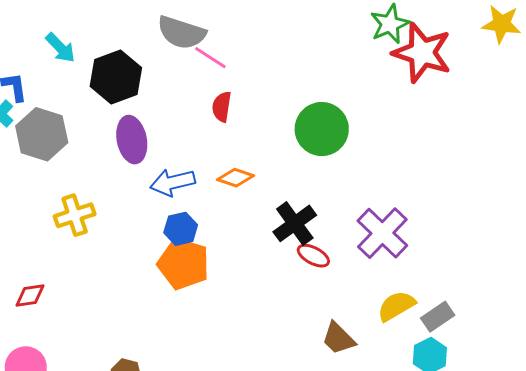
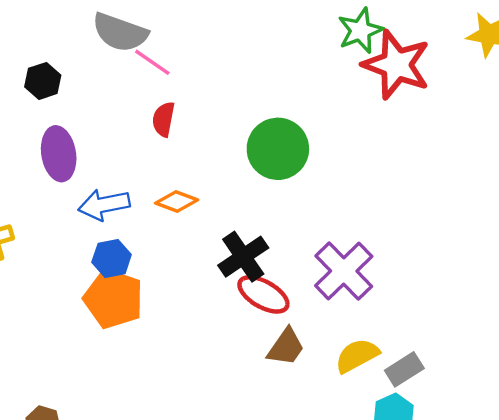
black hexagon: (116, 77) -> (43, 81), size x0.6
red ellipse: (313, 256) -> (263, 294), size x1.4
brown trapezoid: (338, 338) -> (286, 347), moved, turned -102

